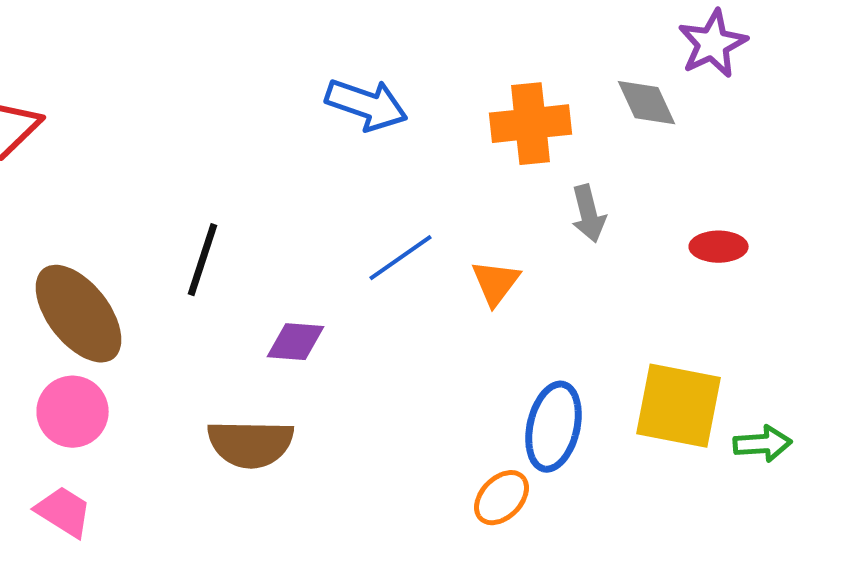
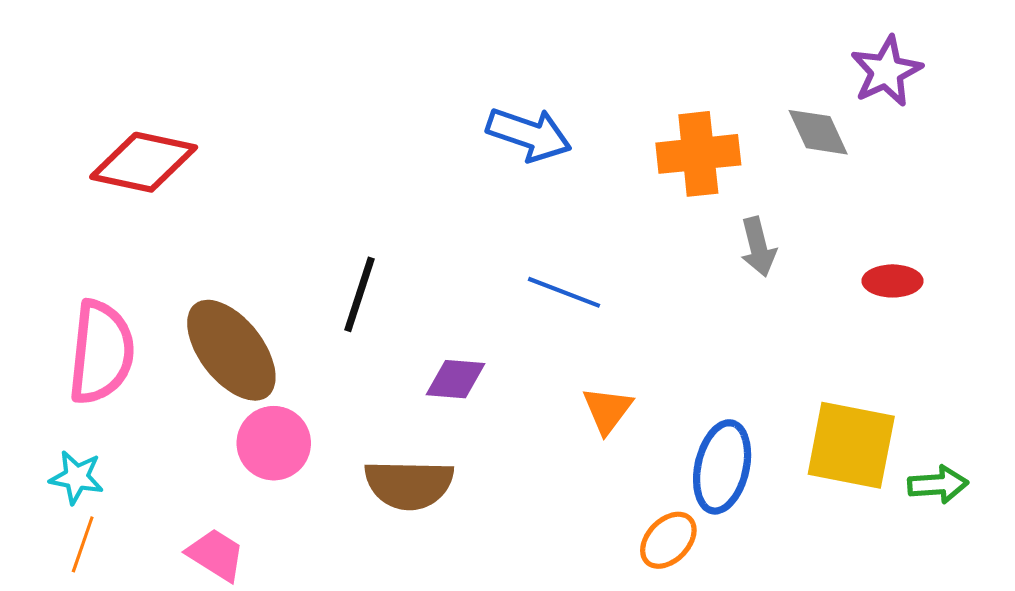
blue line: (400, 258) -> (564, 292), turned 56
orange triangle: (496, 283) -> (607, 410), moved
pink circle: (72, 412) -> (274, 443), moved

